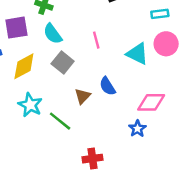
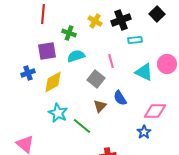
cyan rectangle: (160, 14) -> (135, 40), moved
cyan semicircle: (53, 34) -> (76, 56), turned 108
gray square: (63, 63) -> (96, 79), moved

